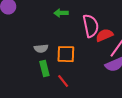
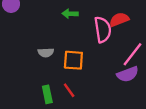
red semicircle: (104, 35) -> (119, 19), moved
green rectangle: (44, 69) -> (47, 94), moved

